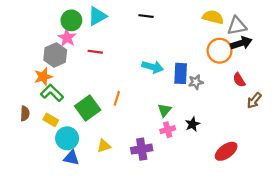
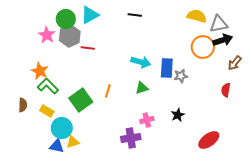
pink star: (67, 38) -> (47, 35), moved
gray hexagon: (55, 55) -> (70, 36), moved
orange star: (43, 77) -> (40, 71), turned -30
red semicircle: (239, 80) -> (226, 90), moved, turned 40
brown arrow: (254, 100) -> (235, 63), moved
green triangle: (164, 110) -> (142, 88), moved, turned 32
pink cross: (168, 130) -> (147, 120), moved
yellow triangle: (104, 146) -> (73, 142), moved
blue triangle: (71, 158) -> (57, 146), moved

